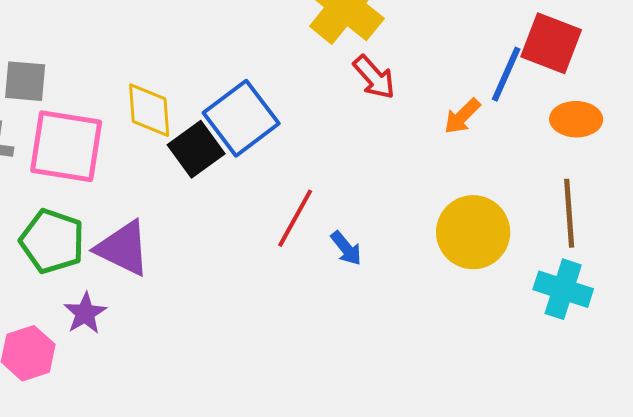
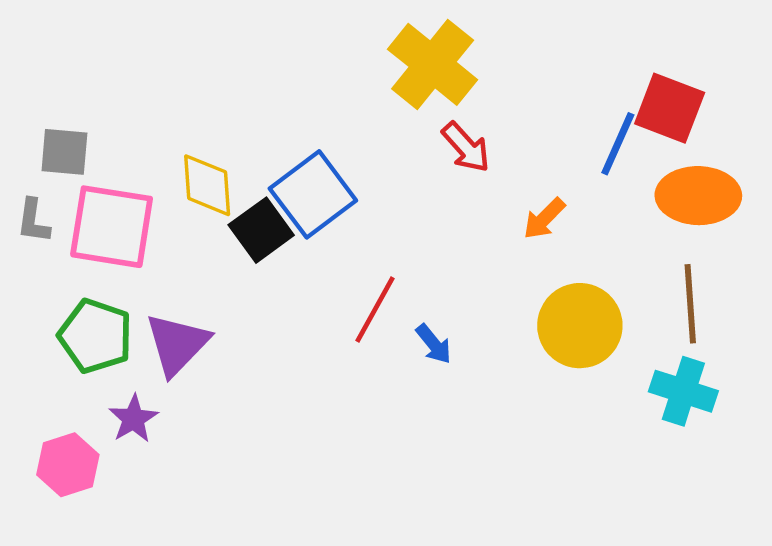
orange arrow: (462, 116) -> (544, 219), moved
orange ellipse: (576, 119) -> (698, 196), size x1.4
purple triangle: (123, 248) -> (177, 344), turned 48

